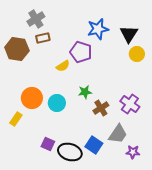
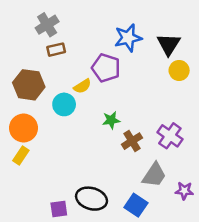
brown hexagon: (17, 49) -> (29, 85), moved
orange circle: (32, 98) -> (24, 128), moved
cyan circle: (57, 103) -> (64, 104), moved
purple square: (48, 144) -> (59, 209), moved, turned -32
blue square: (94, 145) -> (136, 205), moved
purple star: (133, 152) -> (184, 191), moved

